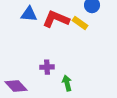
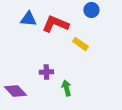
yellow rectangle: (80, 23) -> (80, 44), moved

